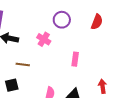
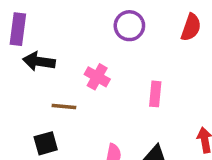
pink cross: (44, 39) -> (97, 77), moved

